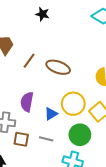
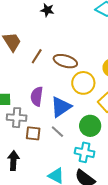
yellow circle: (73, 104) -> (83, 83), moved
blue triangle: (51, 114) -> (61, 107), size x1.6
gray line: (46, 139) -> (57, 132), turned 32

